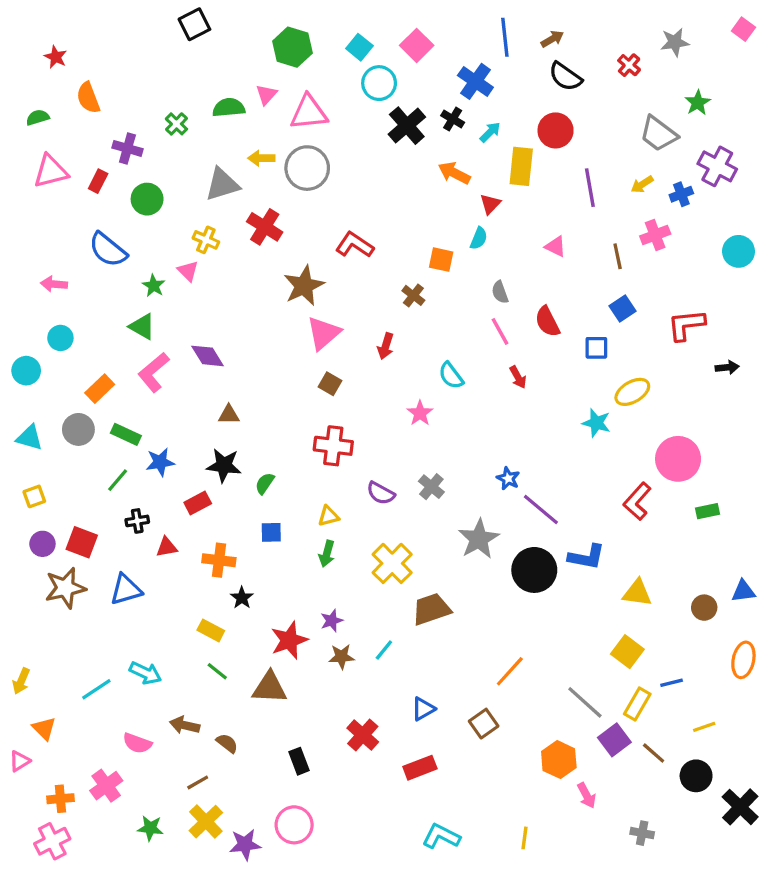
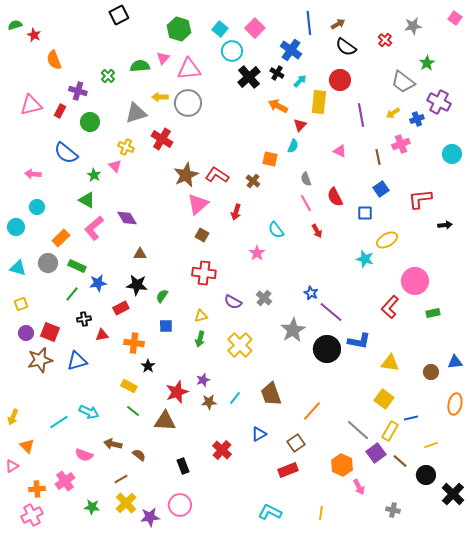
green semicircle: (38, 117) -> (15, 25), moved
red L-shape: (355, 245) -> (217, 175), moved
brown trapezoid: (431, 609) -> (271, 394), moved, turned -90
red rectangle: (420, 768) -> (288, 470), moved

